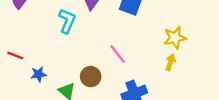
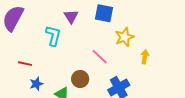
yellow star: (175, 38) -> (124, 37), moved
red line: (15, 56) -> (25, 64), moved

